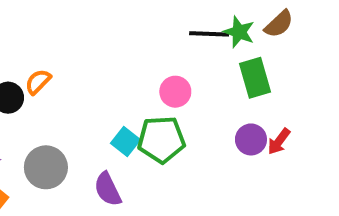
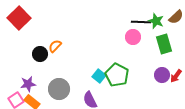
pink circle: (175, 92) -> (133, 37), moved
green pentagon: (161, 139) -> (117, 75), turned 30

